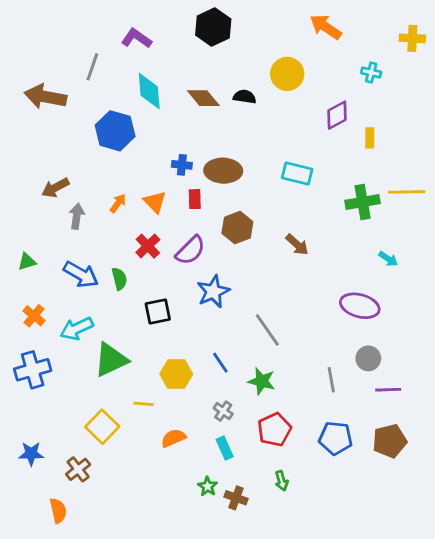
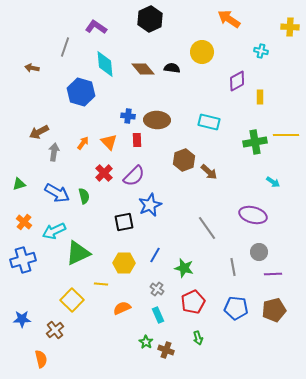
brown arrow: (45, 97) -> (32, 68), size x0.5
brown hexagon: (237, 228) -> (184, 160), moved
black square: (158, 311) -> (124, 222), moved
gray line: (267, 330) -> (207, 228), moved
blue line: (220, 363) -> (155, 255), turned 63

